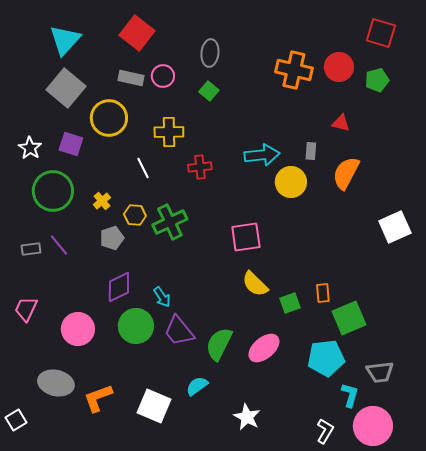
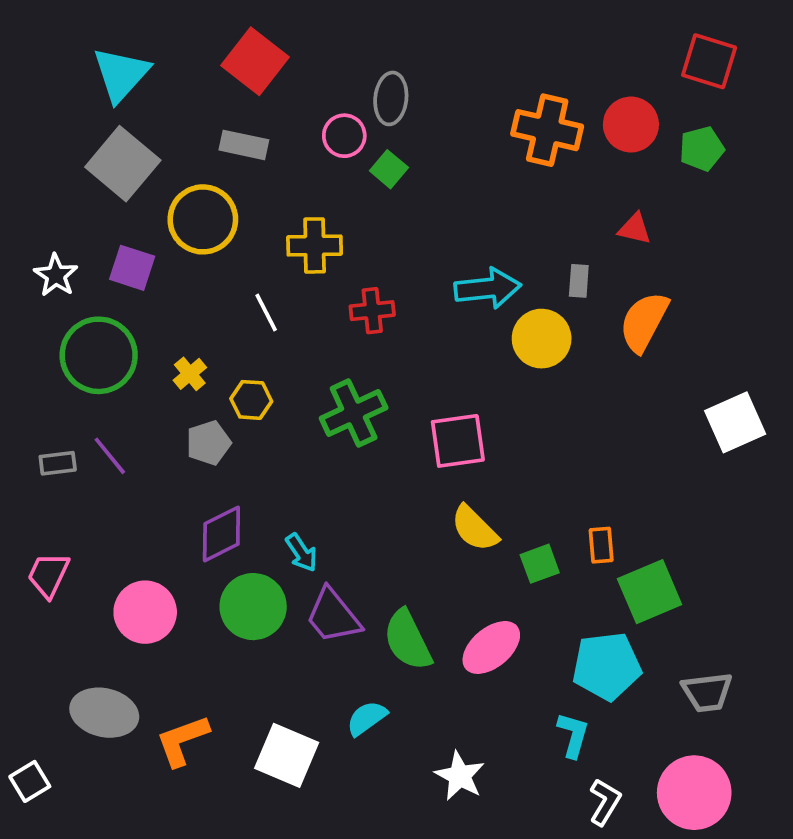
pink circle: (163, 76) -> (344, 136), moved
green cross: (170, 222) -> (354, 413), moved
green semicircle: (219, 344) -> (408, 640), turned -52
cyan L-shape: (350, 395) -> (573, 735), moved

